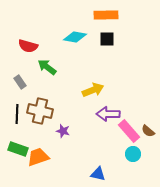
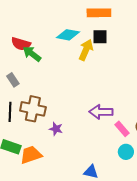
green arrow: (47, 67) -> (32, 54), moved
yellow arrow: (93, 90) -> (86, 50), moved, turned -45
pink rectangle: (129, 131) -> (122, 129), size x0.7

